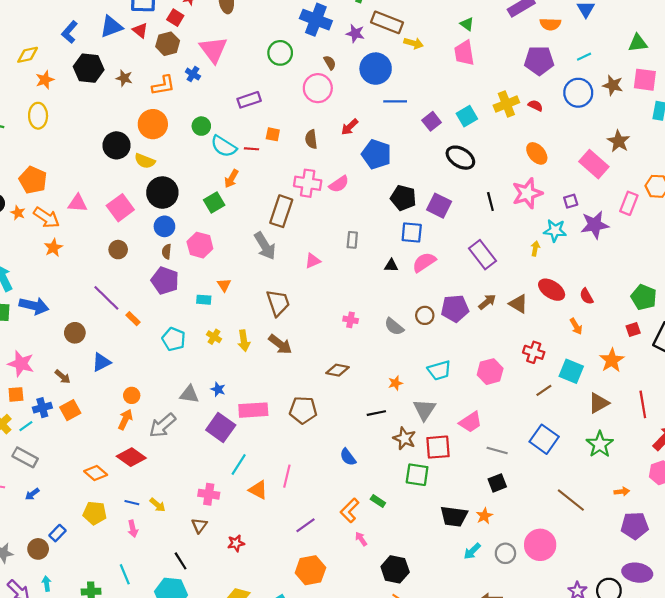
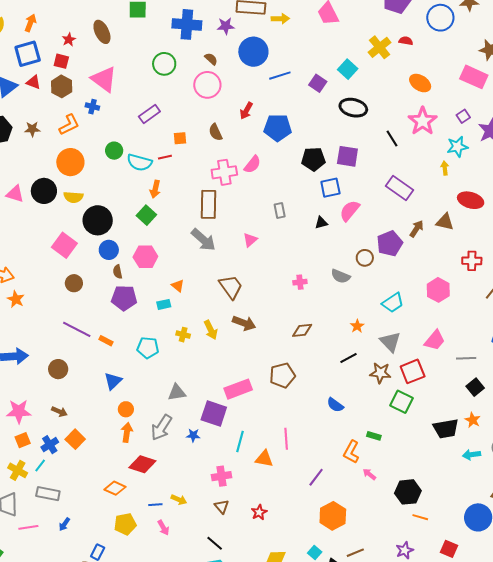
pink triangle: (78, 203) -> (15, 194), moved, turned 30
blue triangle: (101, 362) -> (113, 381), moved
blue star: (218, 389) -> (193, 435), moved
green square: (417, 475) -> (402, 402), turned 35
cyan arrow: (472, 551) -> (471, 455), turned 54

